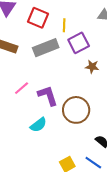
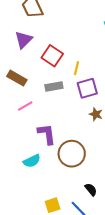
gray rectangle: (46, 48) -> (54, 87), size x0.7
pink line: (22, 88) -> (25, 106), moved

